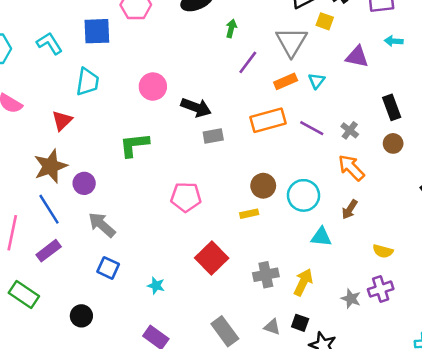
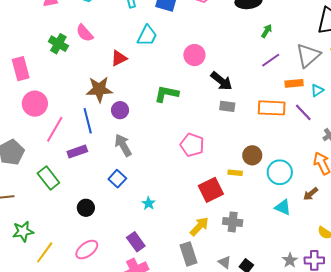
purple line: (312, 128) -> (303, 112), moved
red square: (212, 258) -> (211, 190), moved
yellow arrow: (303, 282) -> (199, 226), moved

